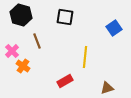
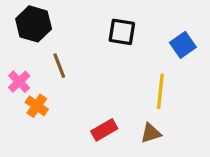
black square: (65, 17) -> (122, 32), moved
yellow line: (85, 57) -> (160, 91), moved
brown triangle: (107, 88) -> (151, 133), moved

